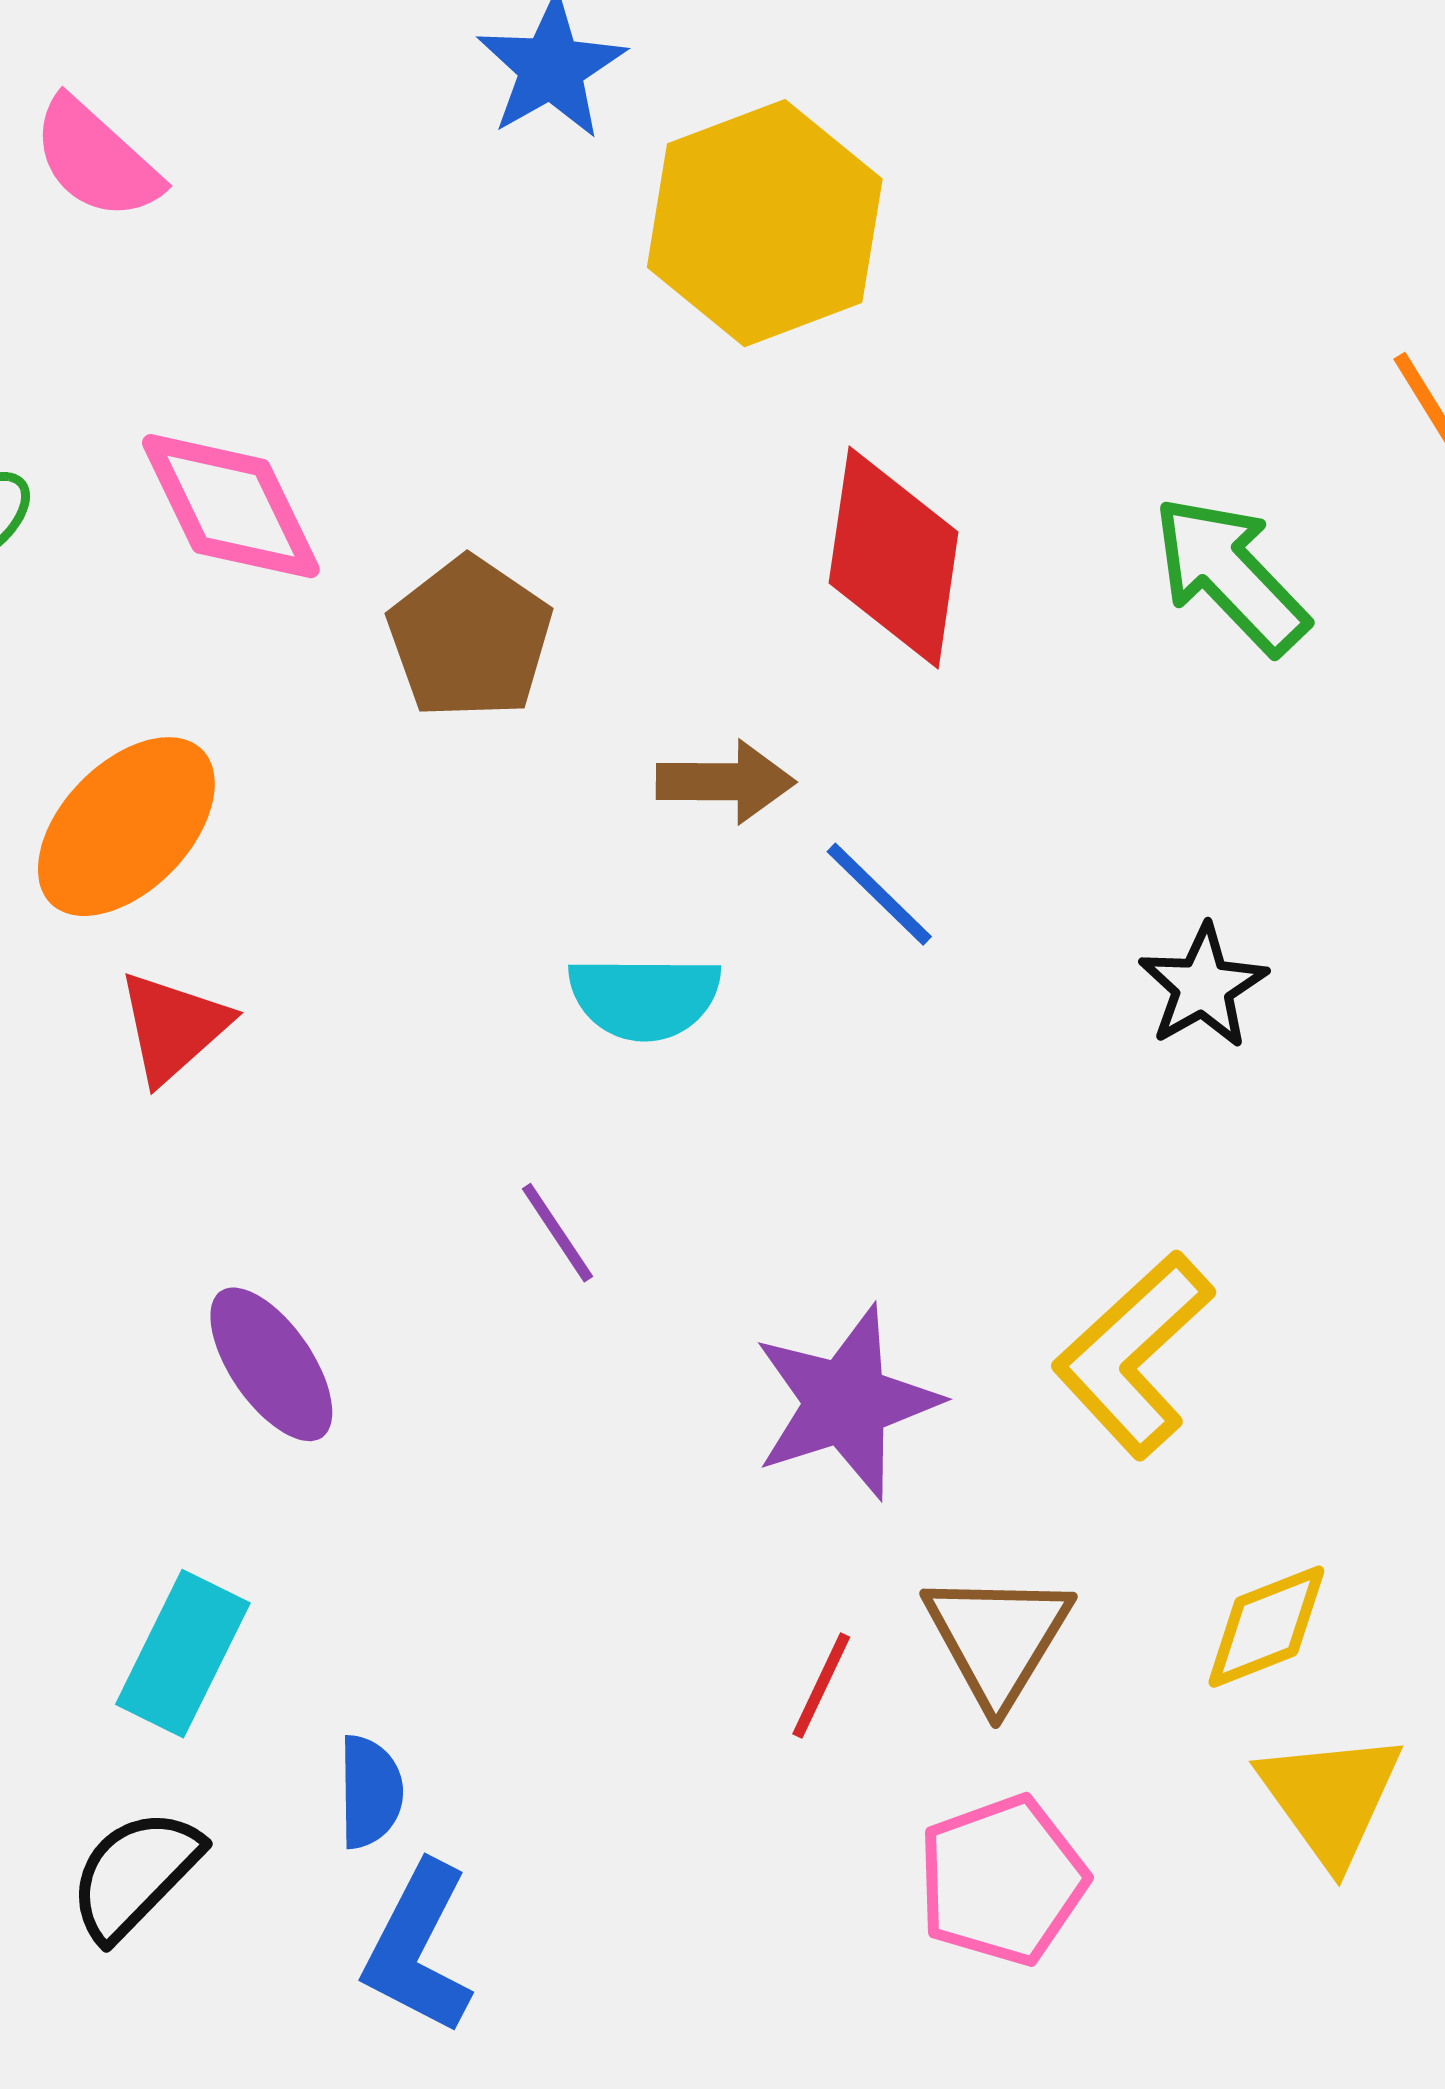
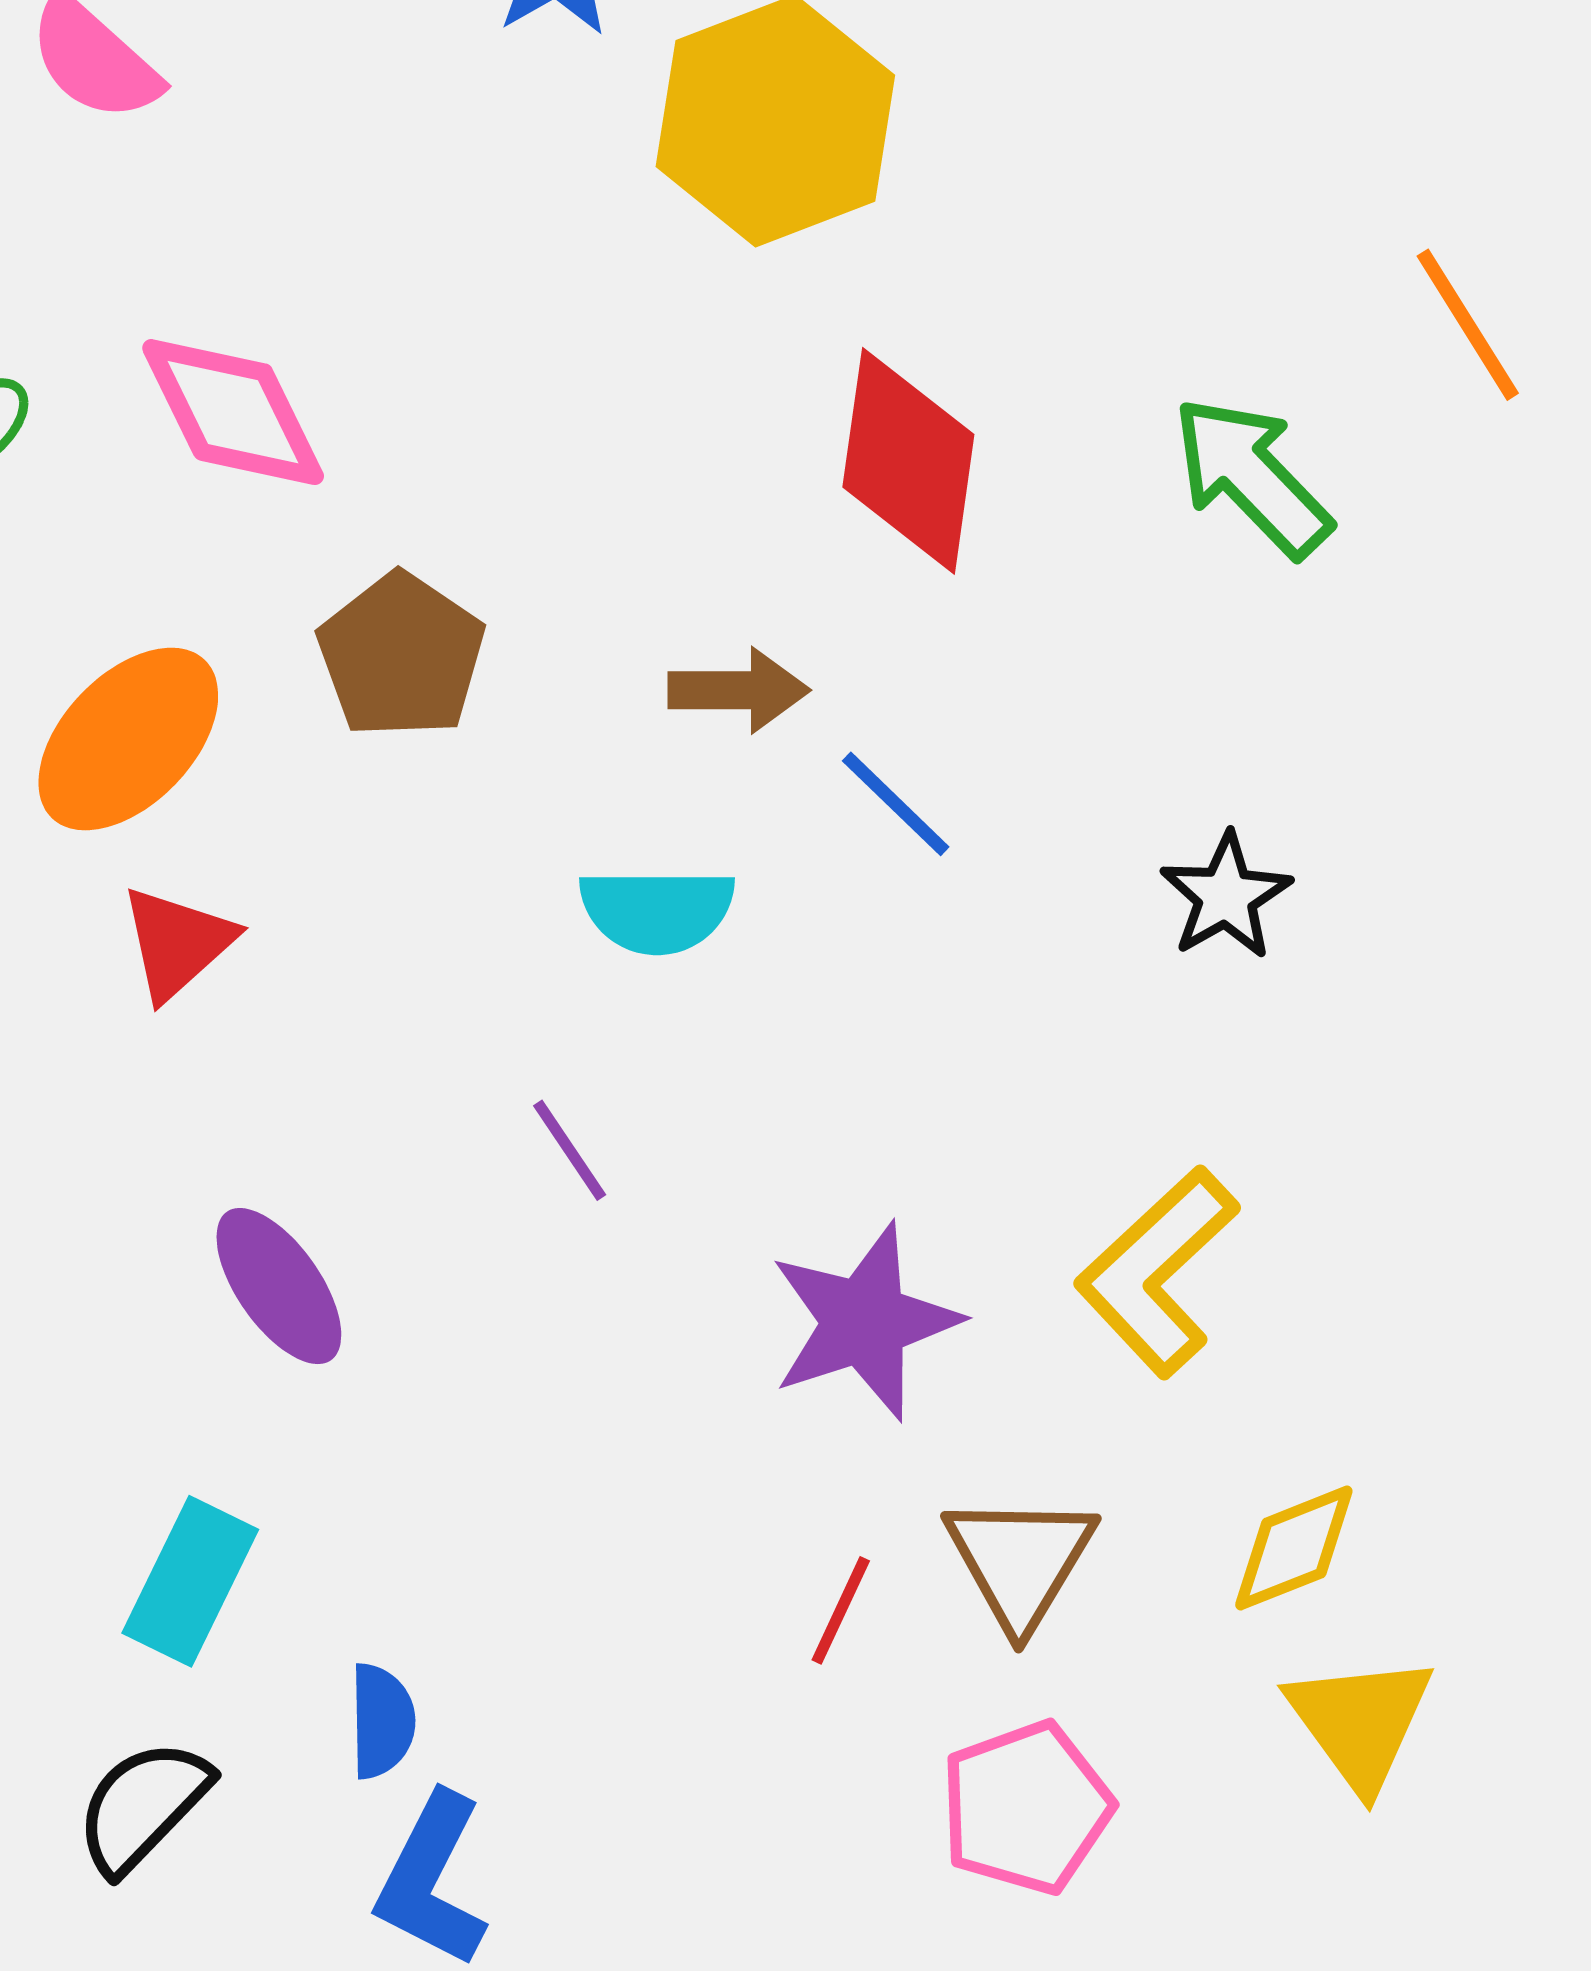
brown pentagon: (470, 638) -> (401, 656), moved

